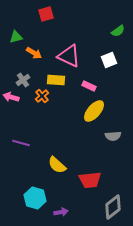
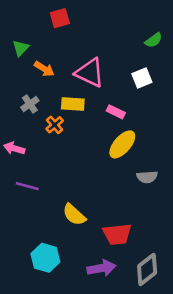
green triangle: (16, 37) -> (21, 48), turned -32
pink arrow: (11, 97) -> (14, 148), moved
purple arrow: (61, 212) -> (101, 268), moved, size x1.5

